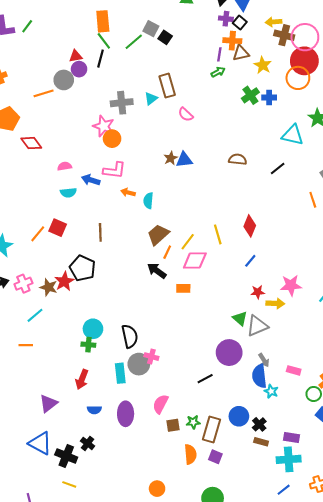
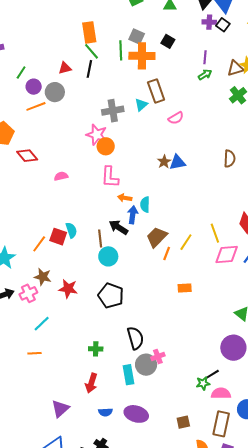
green line: (27, 26) -> (21, 72), moved
black square: (165, 37) -> (168, 41), moved
orange cross: (232, 41) -> (142, 56), moved, size x1.4
green line: (134, 42) -> (121, 50), turned -48
brown triangle: (241, 53) -> (235, 68), moved
purple circle: (79, 69) -> (34, 87), moved
pink semicircle: (186, 114) -> (176, 118), turned -70
brown semicircle: (238, 159) -> (230, 159), turned 90
pink L-shape: (114, 170) -> (110, 177), turned 90
blue arrow: (91, 180) -> (133, 215), moved, turned 84
cyan semicircle: (68, 193) -> (71, 230), moved, turned -98
pink diamond: (195, 261) -> (227, 254), moved
black pentagon: (82, 268) -> (111, 296), moved
black arrow: (157, 271) -> (119, 227), moved
red star: (64, 281) -> (68, 289), turned -30
brown star: (48, 287) -> (43, 277), moved
cyan circle: (93, 329) -> (108, 256), moved
pink cross: (151, 357) -> (158, 357), turned -32
pink semicircle: (160, 404) -> (221, 393), moved, turned 66
purple ellipse: (126, 414) -> (136, 414), turned -70
green star: (193, 422) -> (203, 383), moved

